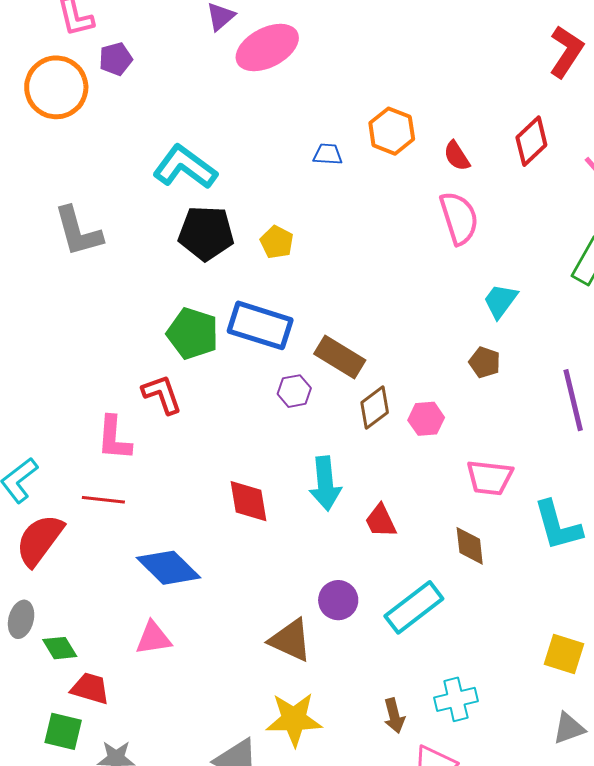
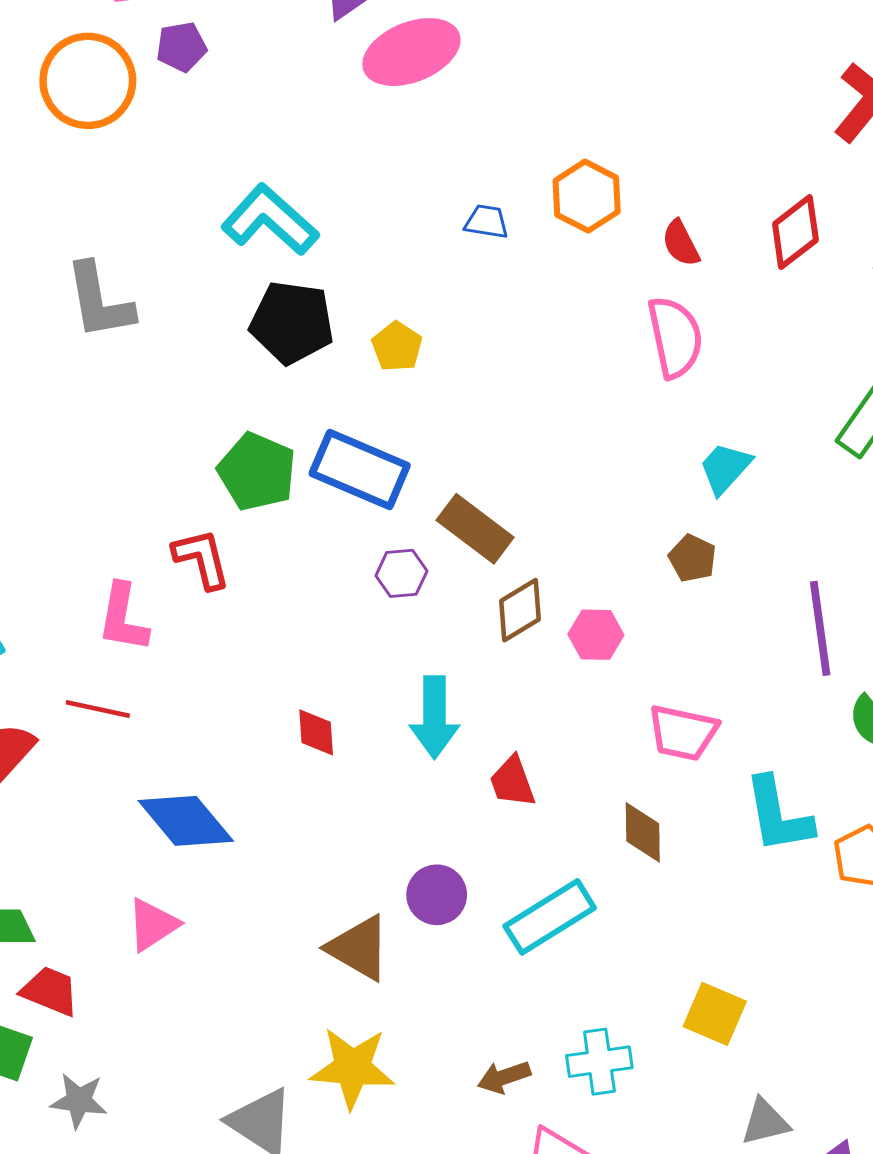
red diamond: (248, 501) -> (316, 732), size x0.7
pink triangle: (153, 638) -> (153, 925), turned -30
yellow square: (564, 654) -> (715, 1014), moved
brown arrow: (394, 716) -> (504, 1077), turned 80

